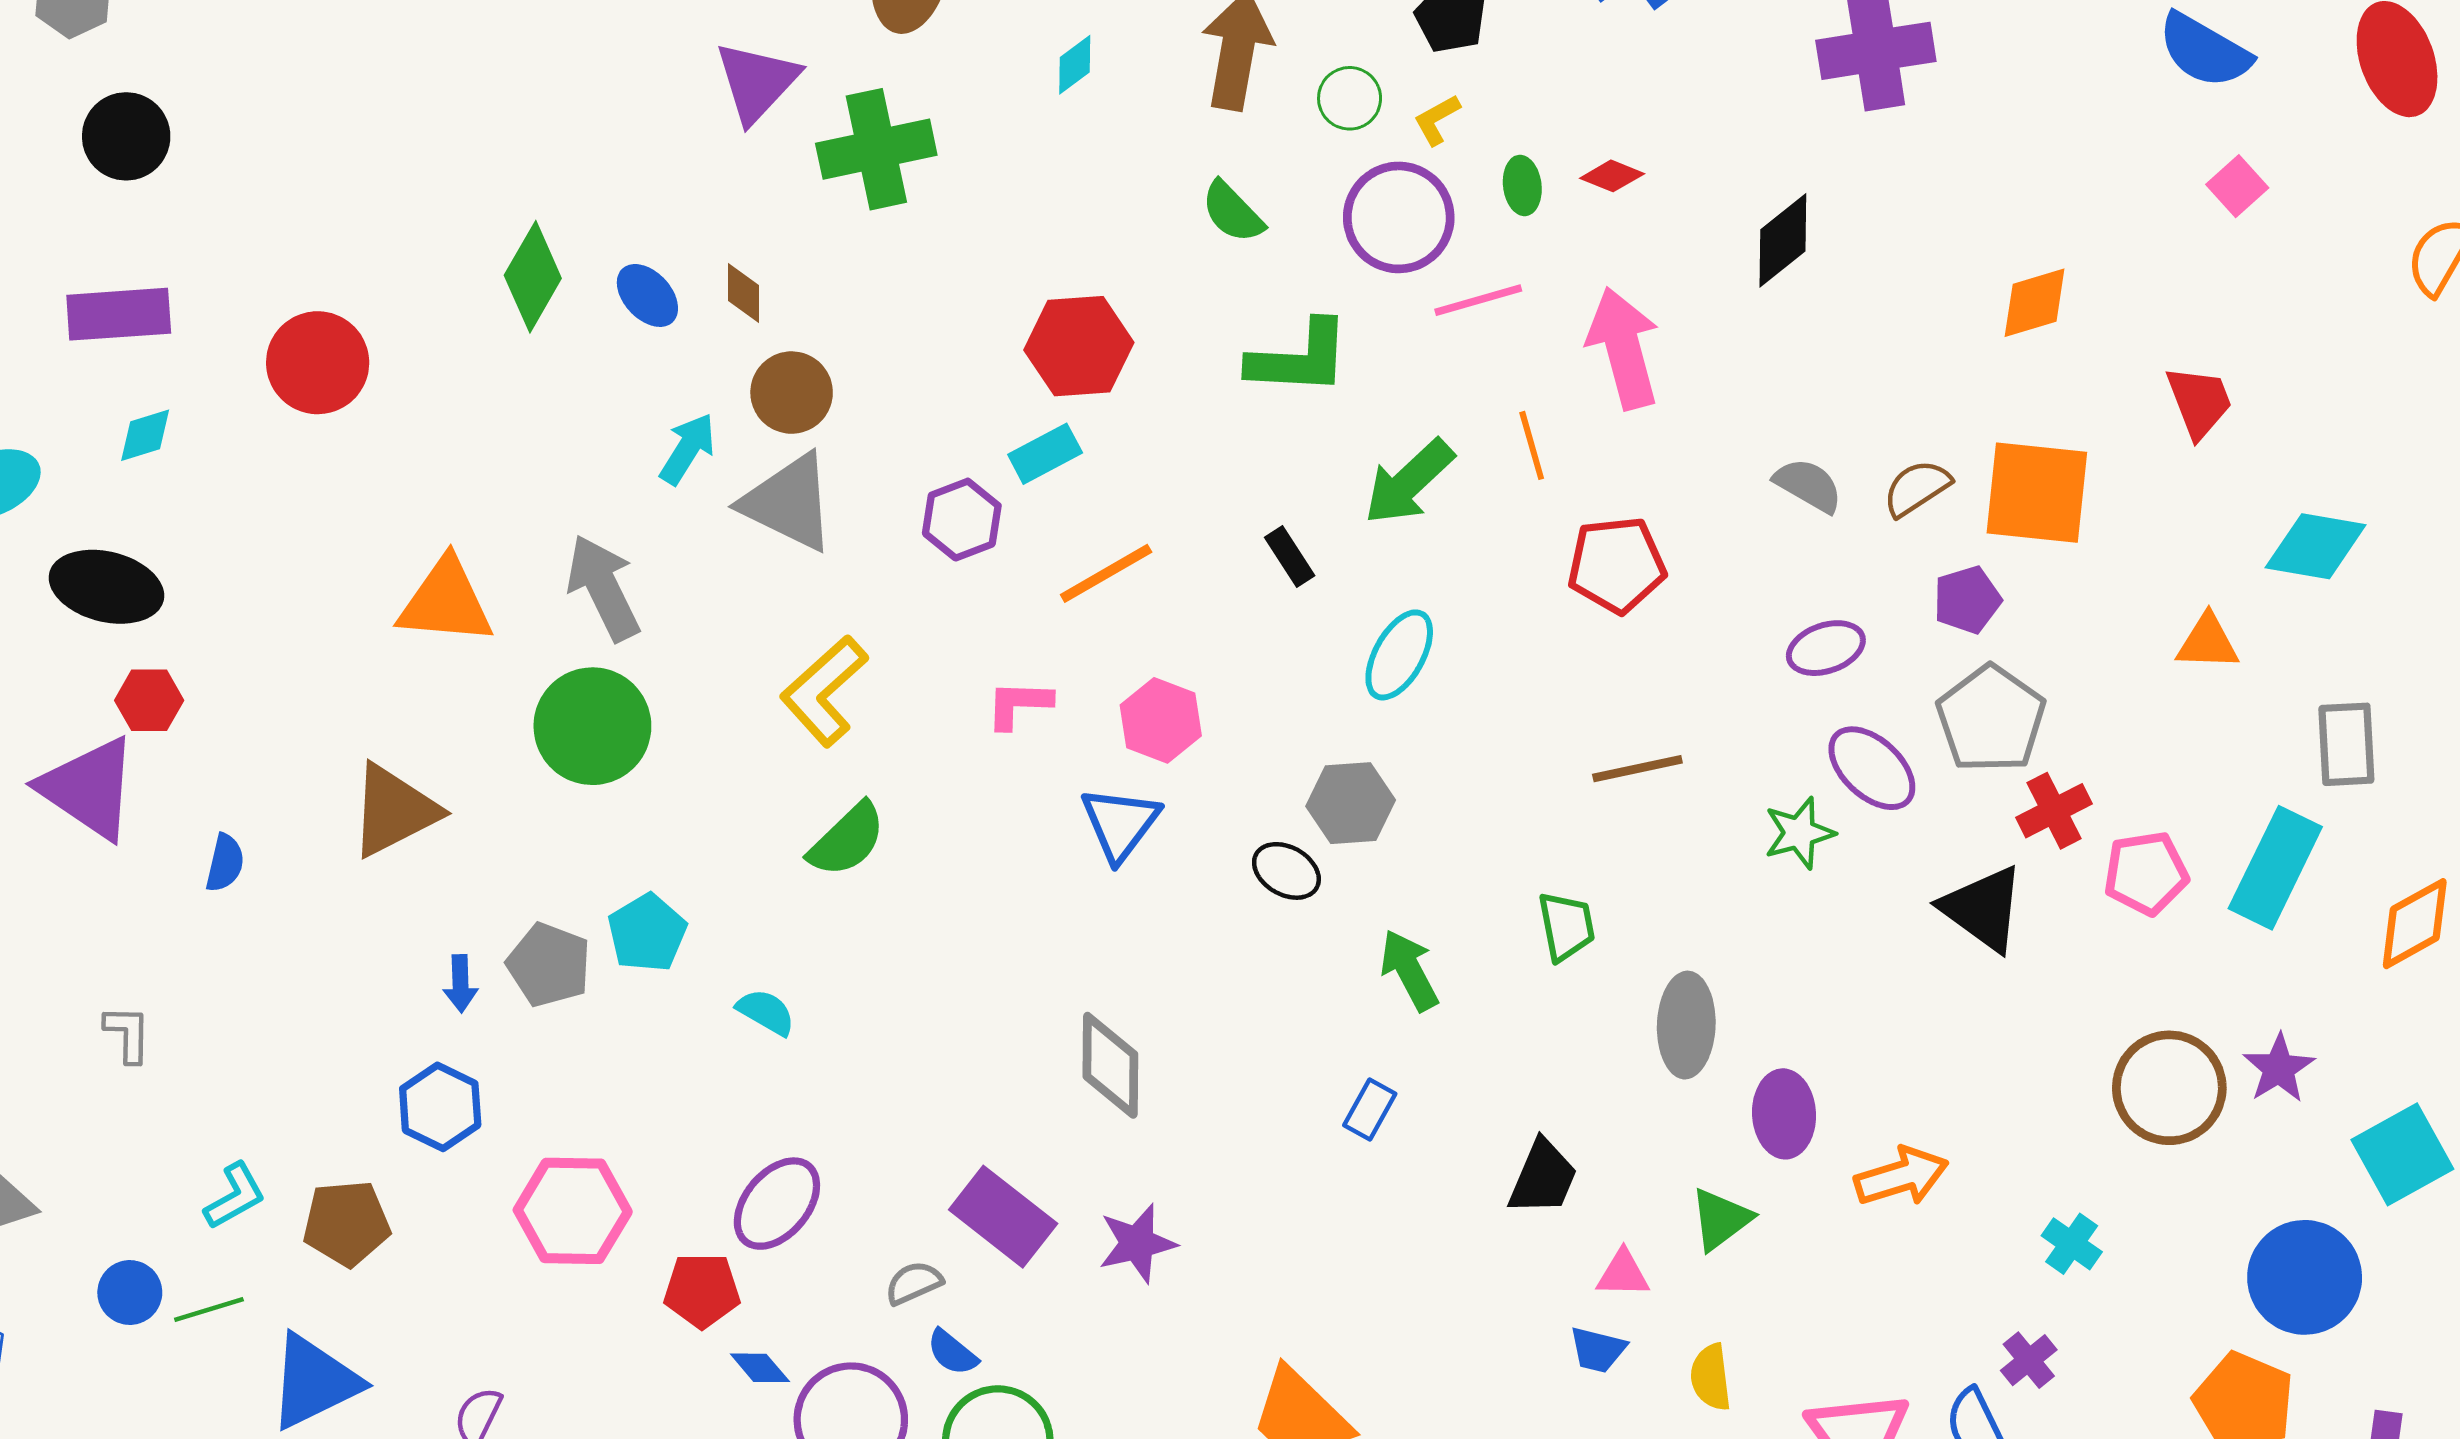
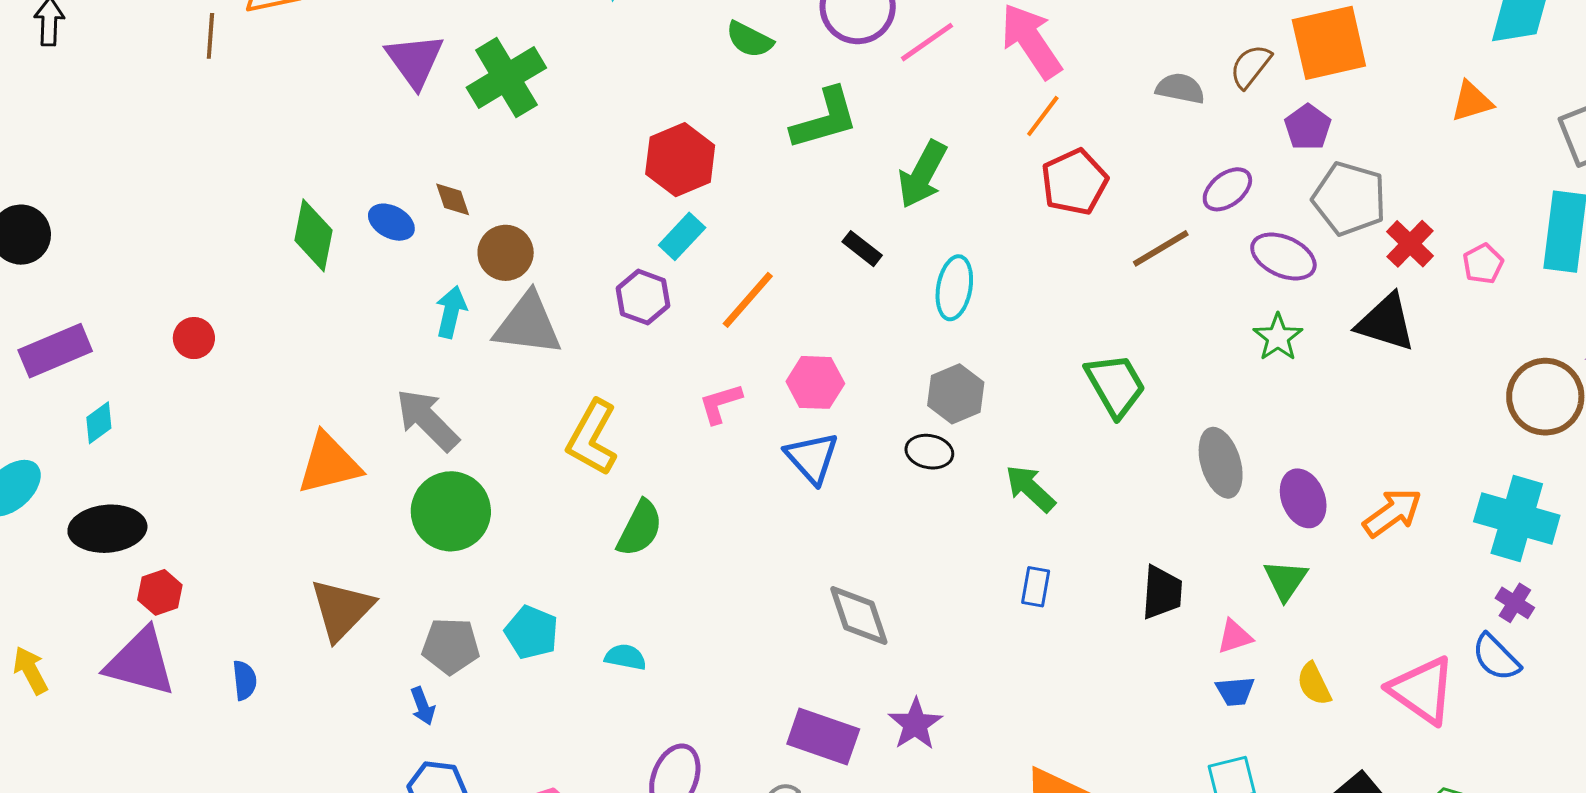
red circle: (318, 363) -> (194, 338), size x0.6
orange line: (1532, 445) -> (1043, 116), moved, turned 72
brown line: (1637, 769) -> (1161, 248), moved
green star: (1799, 833) -> (1278, 337), moved
pink pentagon: (2146, 873) -> (1483, 264), size x0.7
green trapezoid: (1566, 926) -> (1115, 385), moved, size x1.4
gray pentagon: (549, 965) -> (451, 646), moved
cyan cross: (2072, 1244) -> (1517, 519), size x2.0

